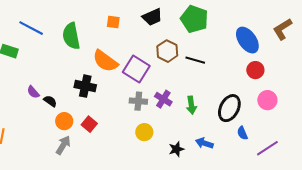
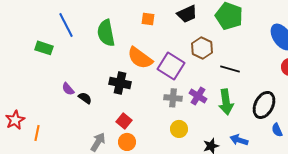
blue line: (31, 28) -> (66, 25), turned 35
black line: (195, 60) -> (230, 69), moved
green arrow: (191, 105) -> (226, 102), size x1.4
orange circle: (64, 121) -> (127, 142), moved

